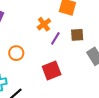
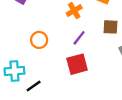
purple line: (55, 38) -> (79, 38), moved

